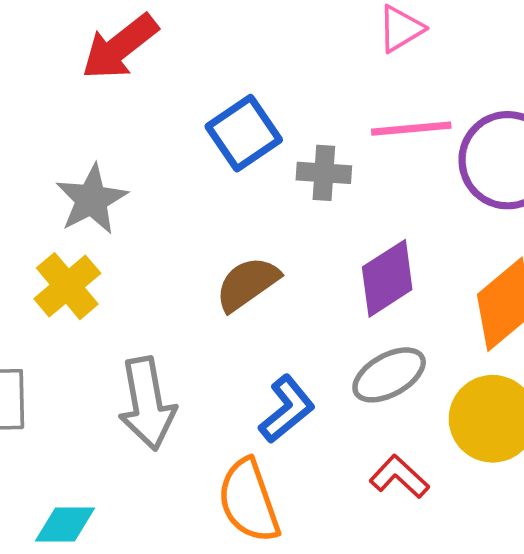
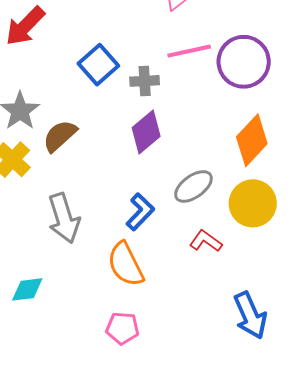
purple diamond: (387, 278) -> (146, 132), moved
brown semicircle: (247, 284) -> (60, 136), moved

